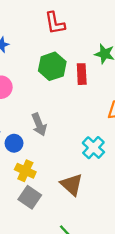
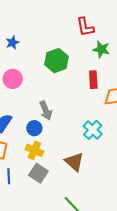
red L-shape: (55, 23) -> (85, 27), moved
red rectangle: (82, 74) -> (93, 80), moved
blue circle: (14, 143) -> (34, 128), moved

